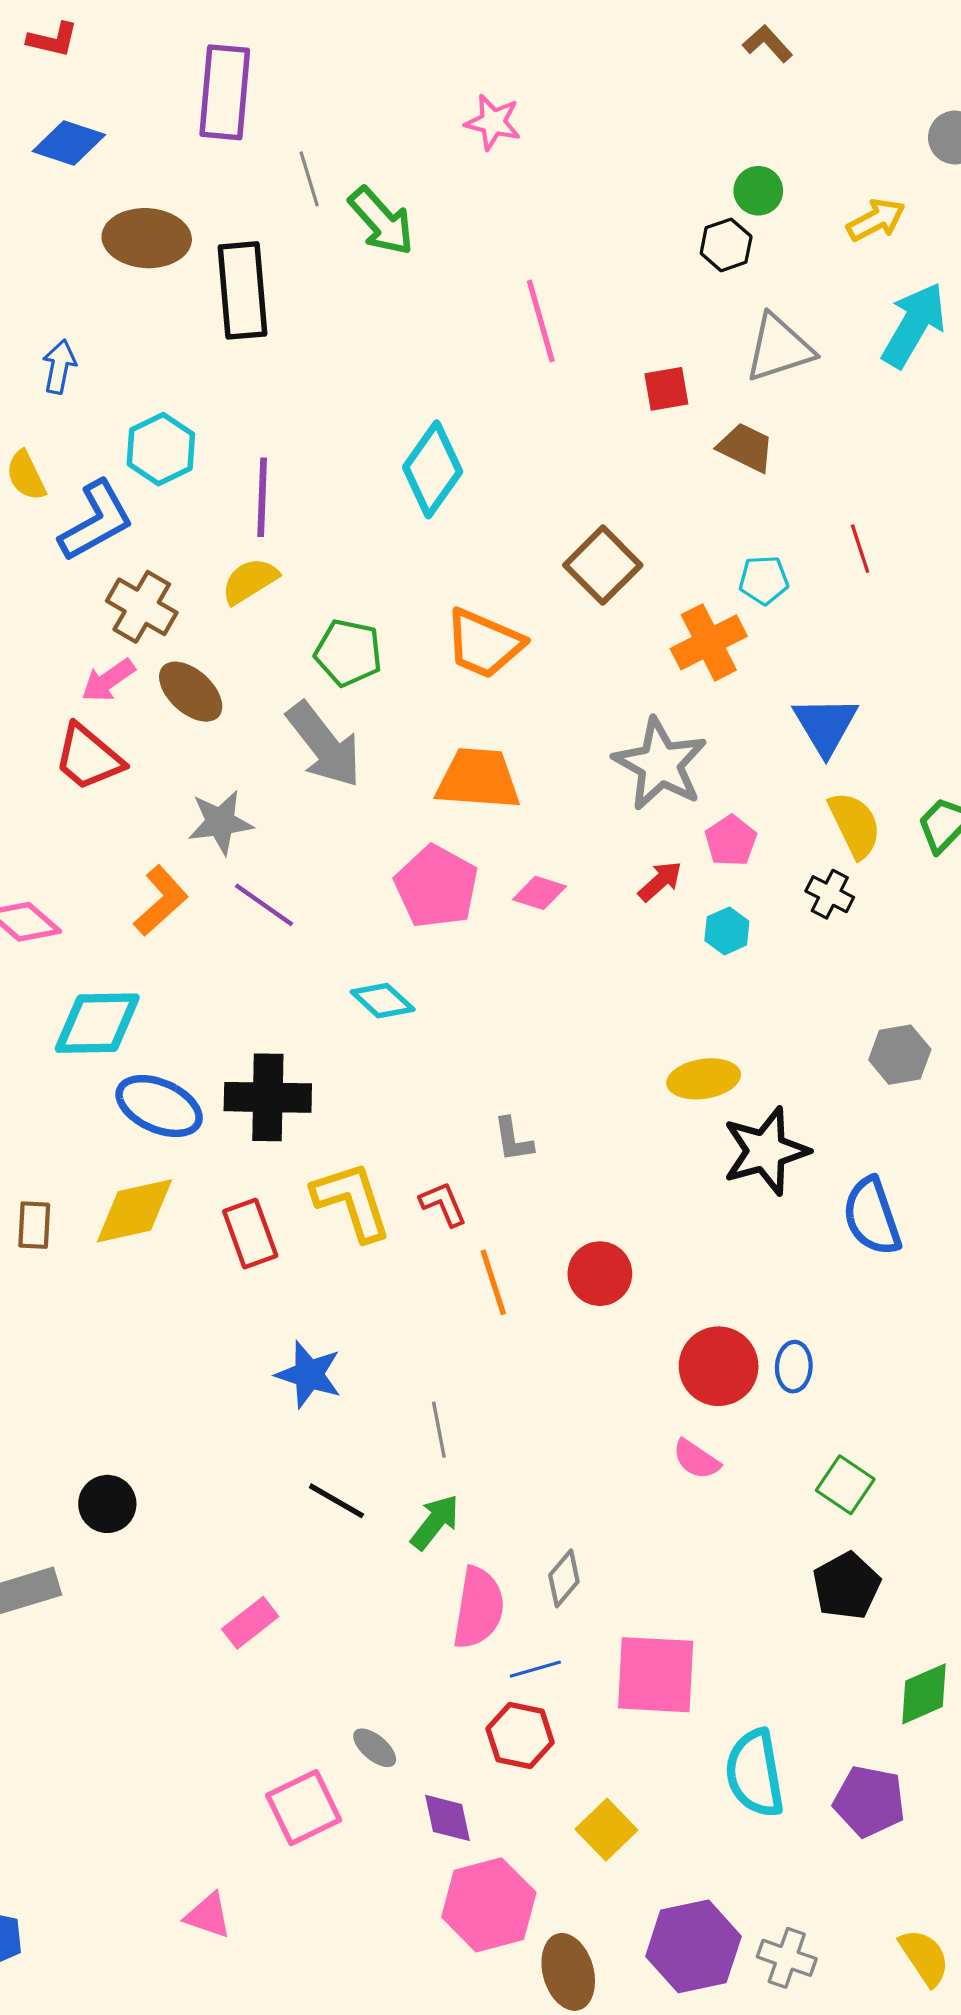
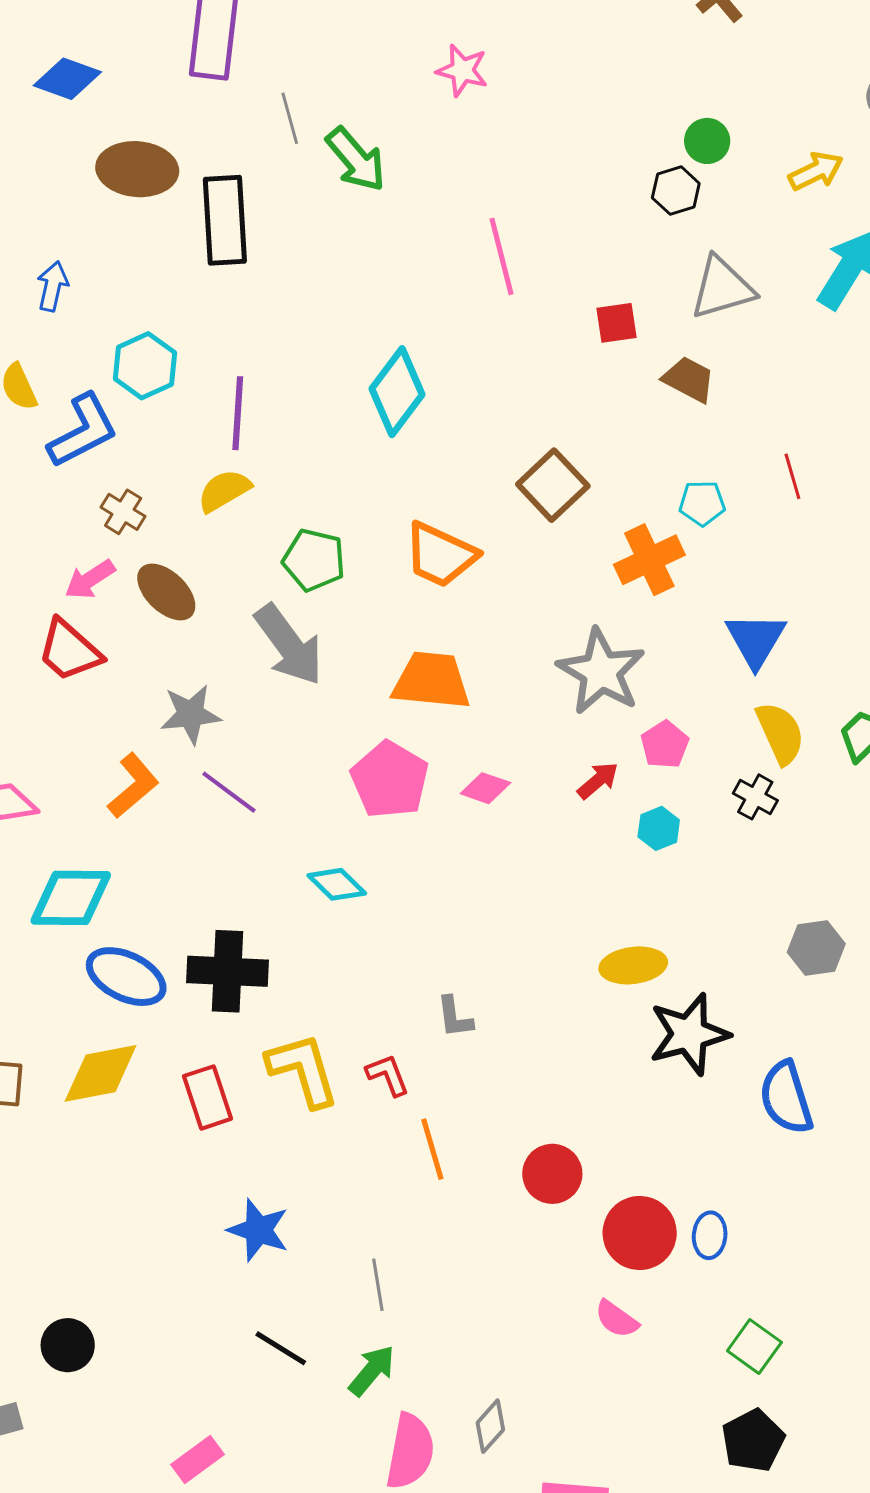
brown cross: (142, 607) -> (123, 512), size x0.7
red circle: (600, 1274) -> (552, 1174), moved

